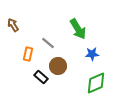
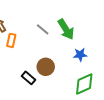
gray line: (48, 43) -> (43, 29), moved
orange rectangle: (28, 54) -> (11, 40), moved

